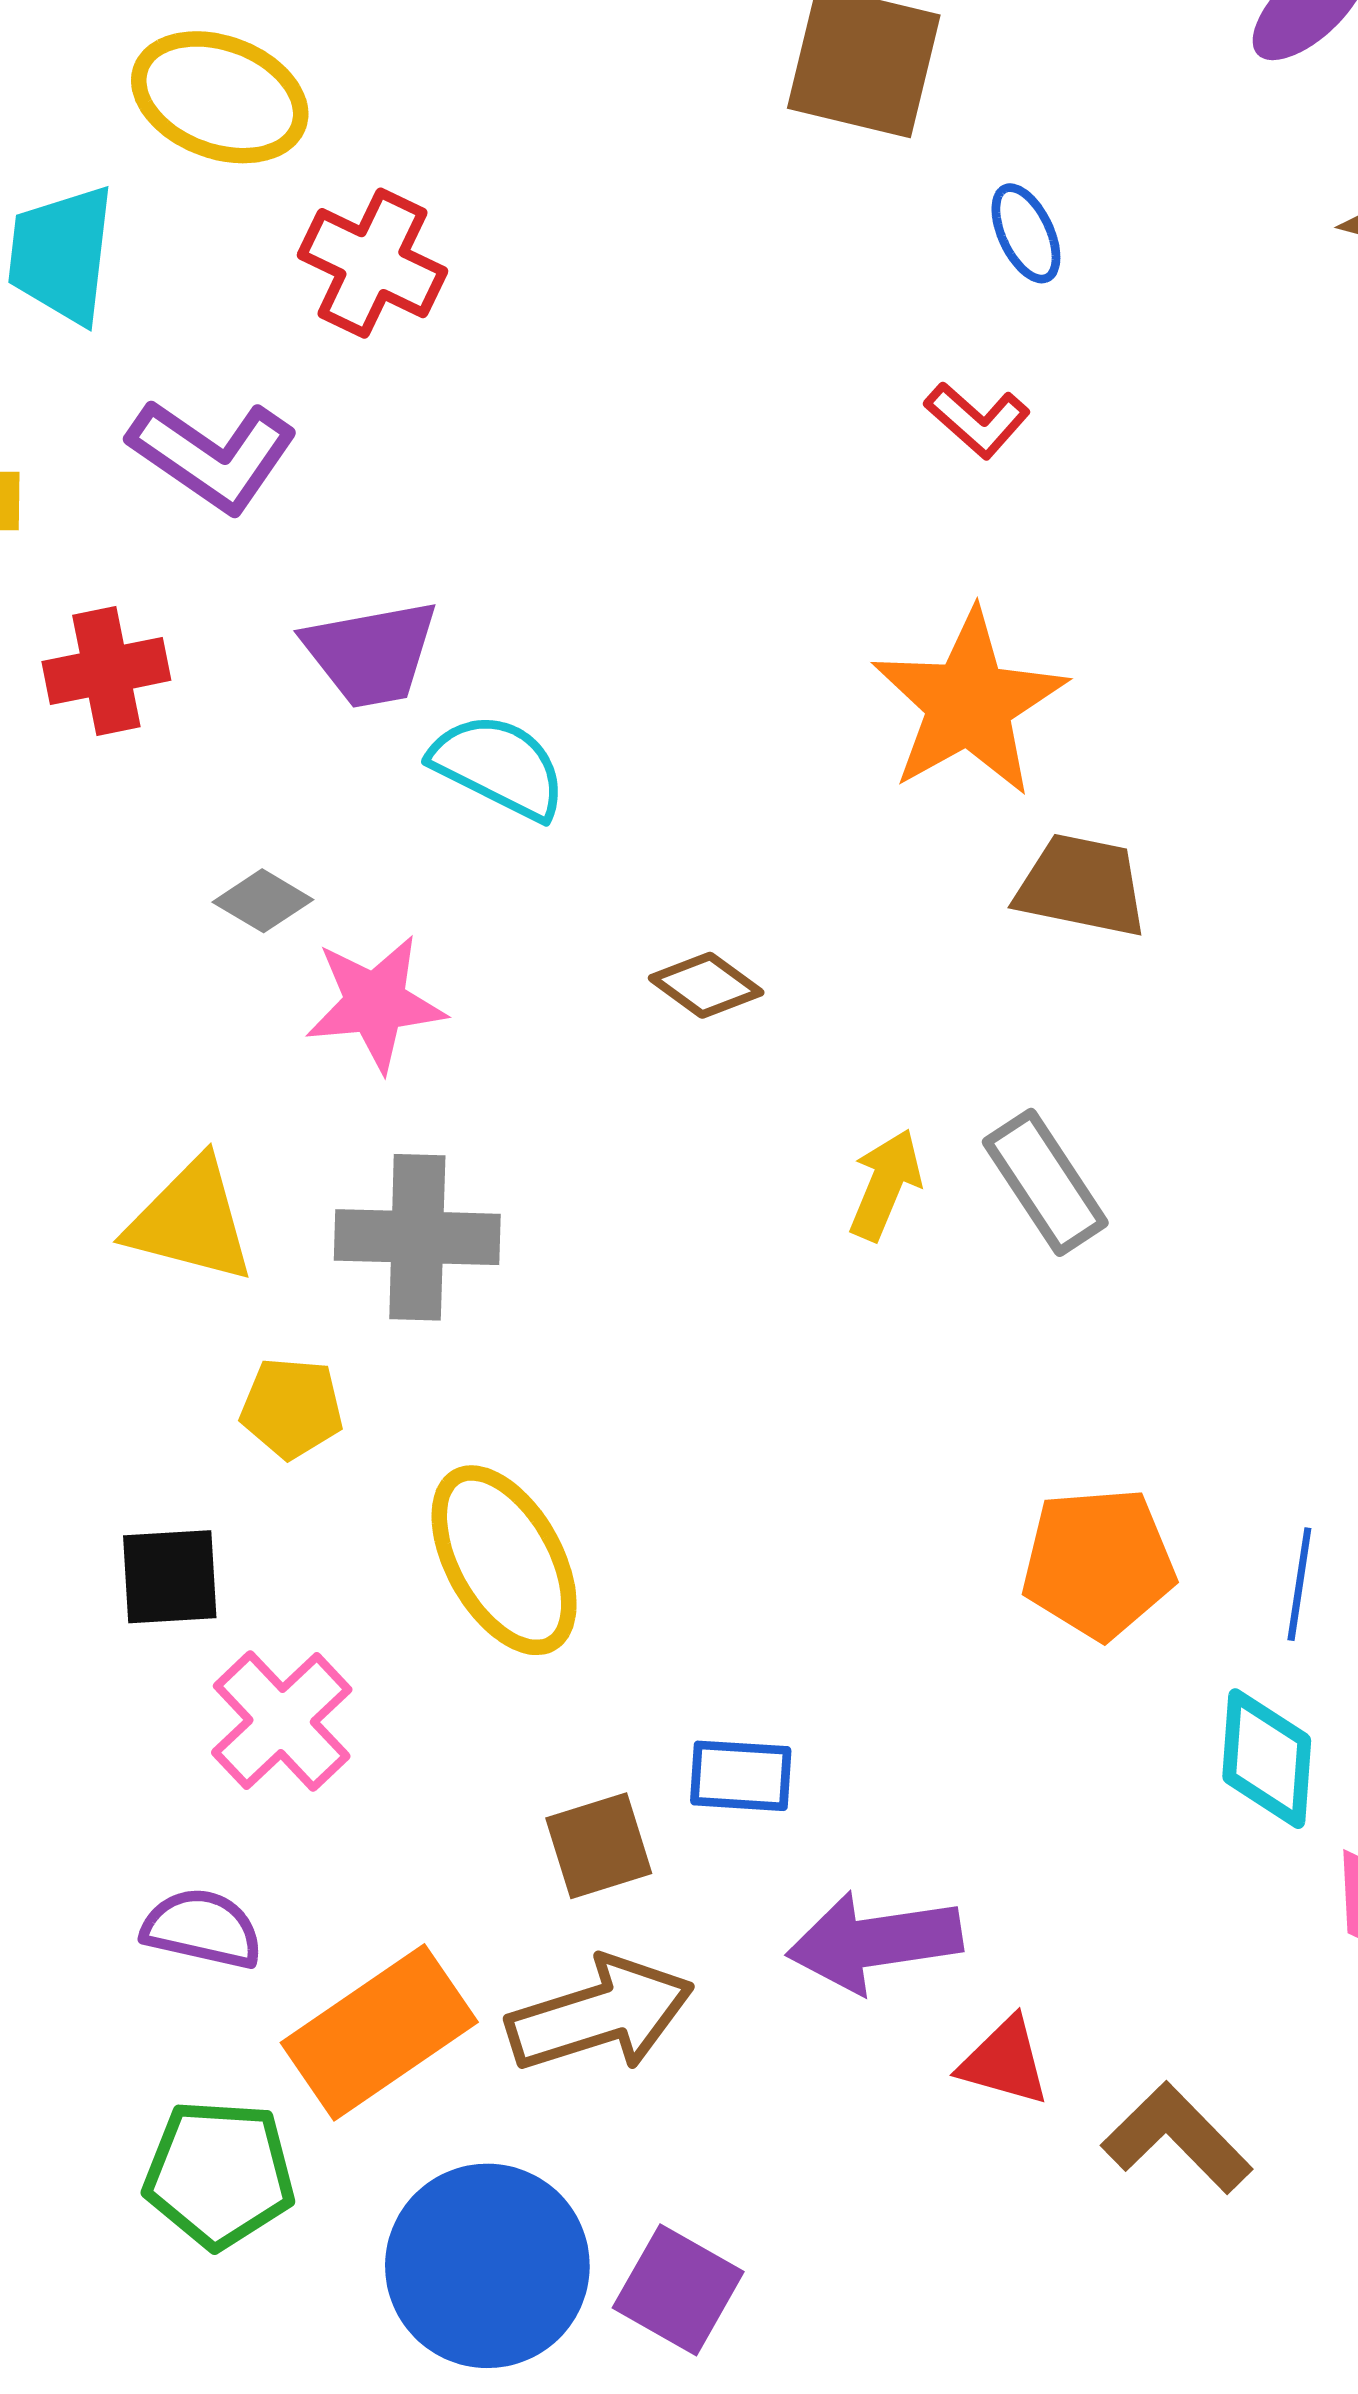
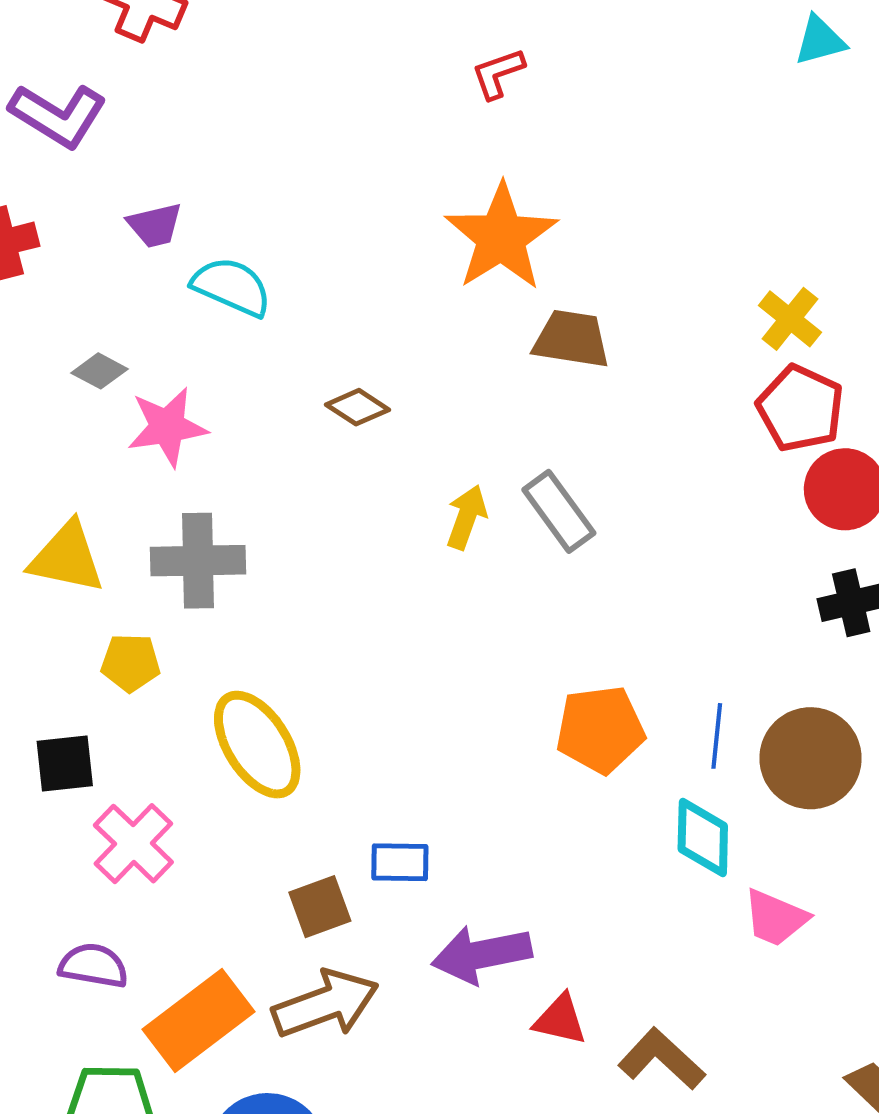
red L-shape: (977, 420) -> (498, 73), turned 122
purple trapezoid: (371, 654) -> (155, 225), size x0.7

